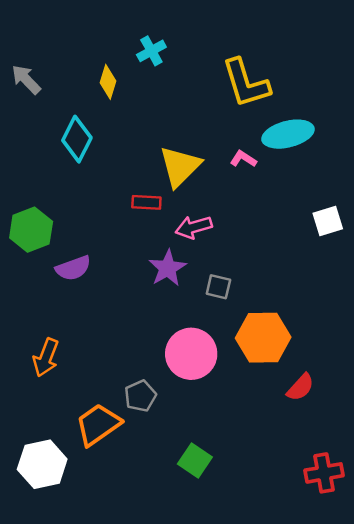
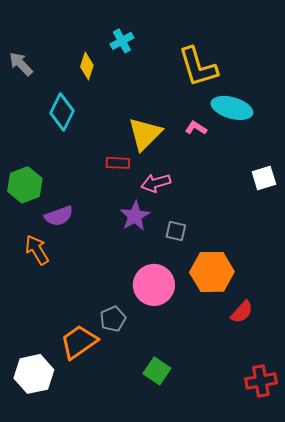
cyan ellipse: (288, 134) -> (232, 108), turned 30
orange arrow: (46, 357) -> (37, 250), moved, turned 128

